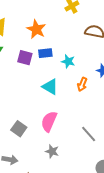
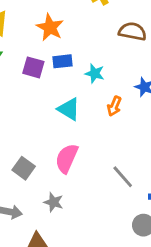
gray star: (52, 151) -> (53, 202), moved

